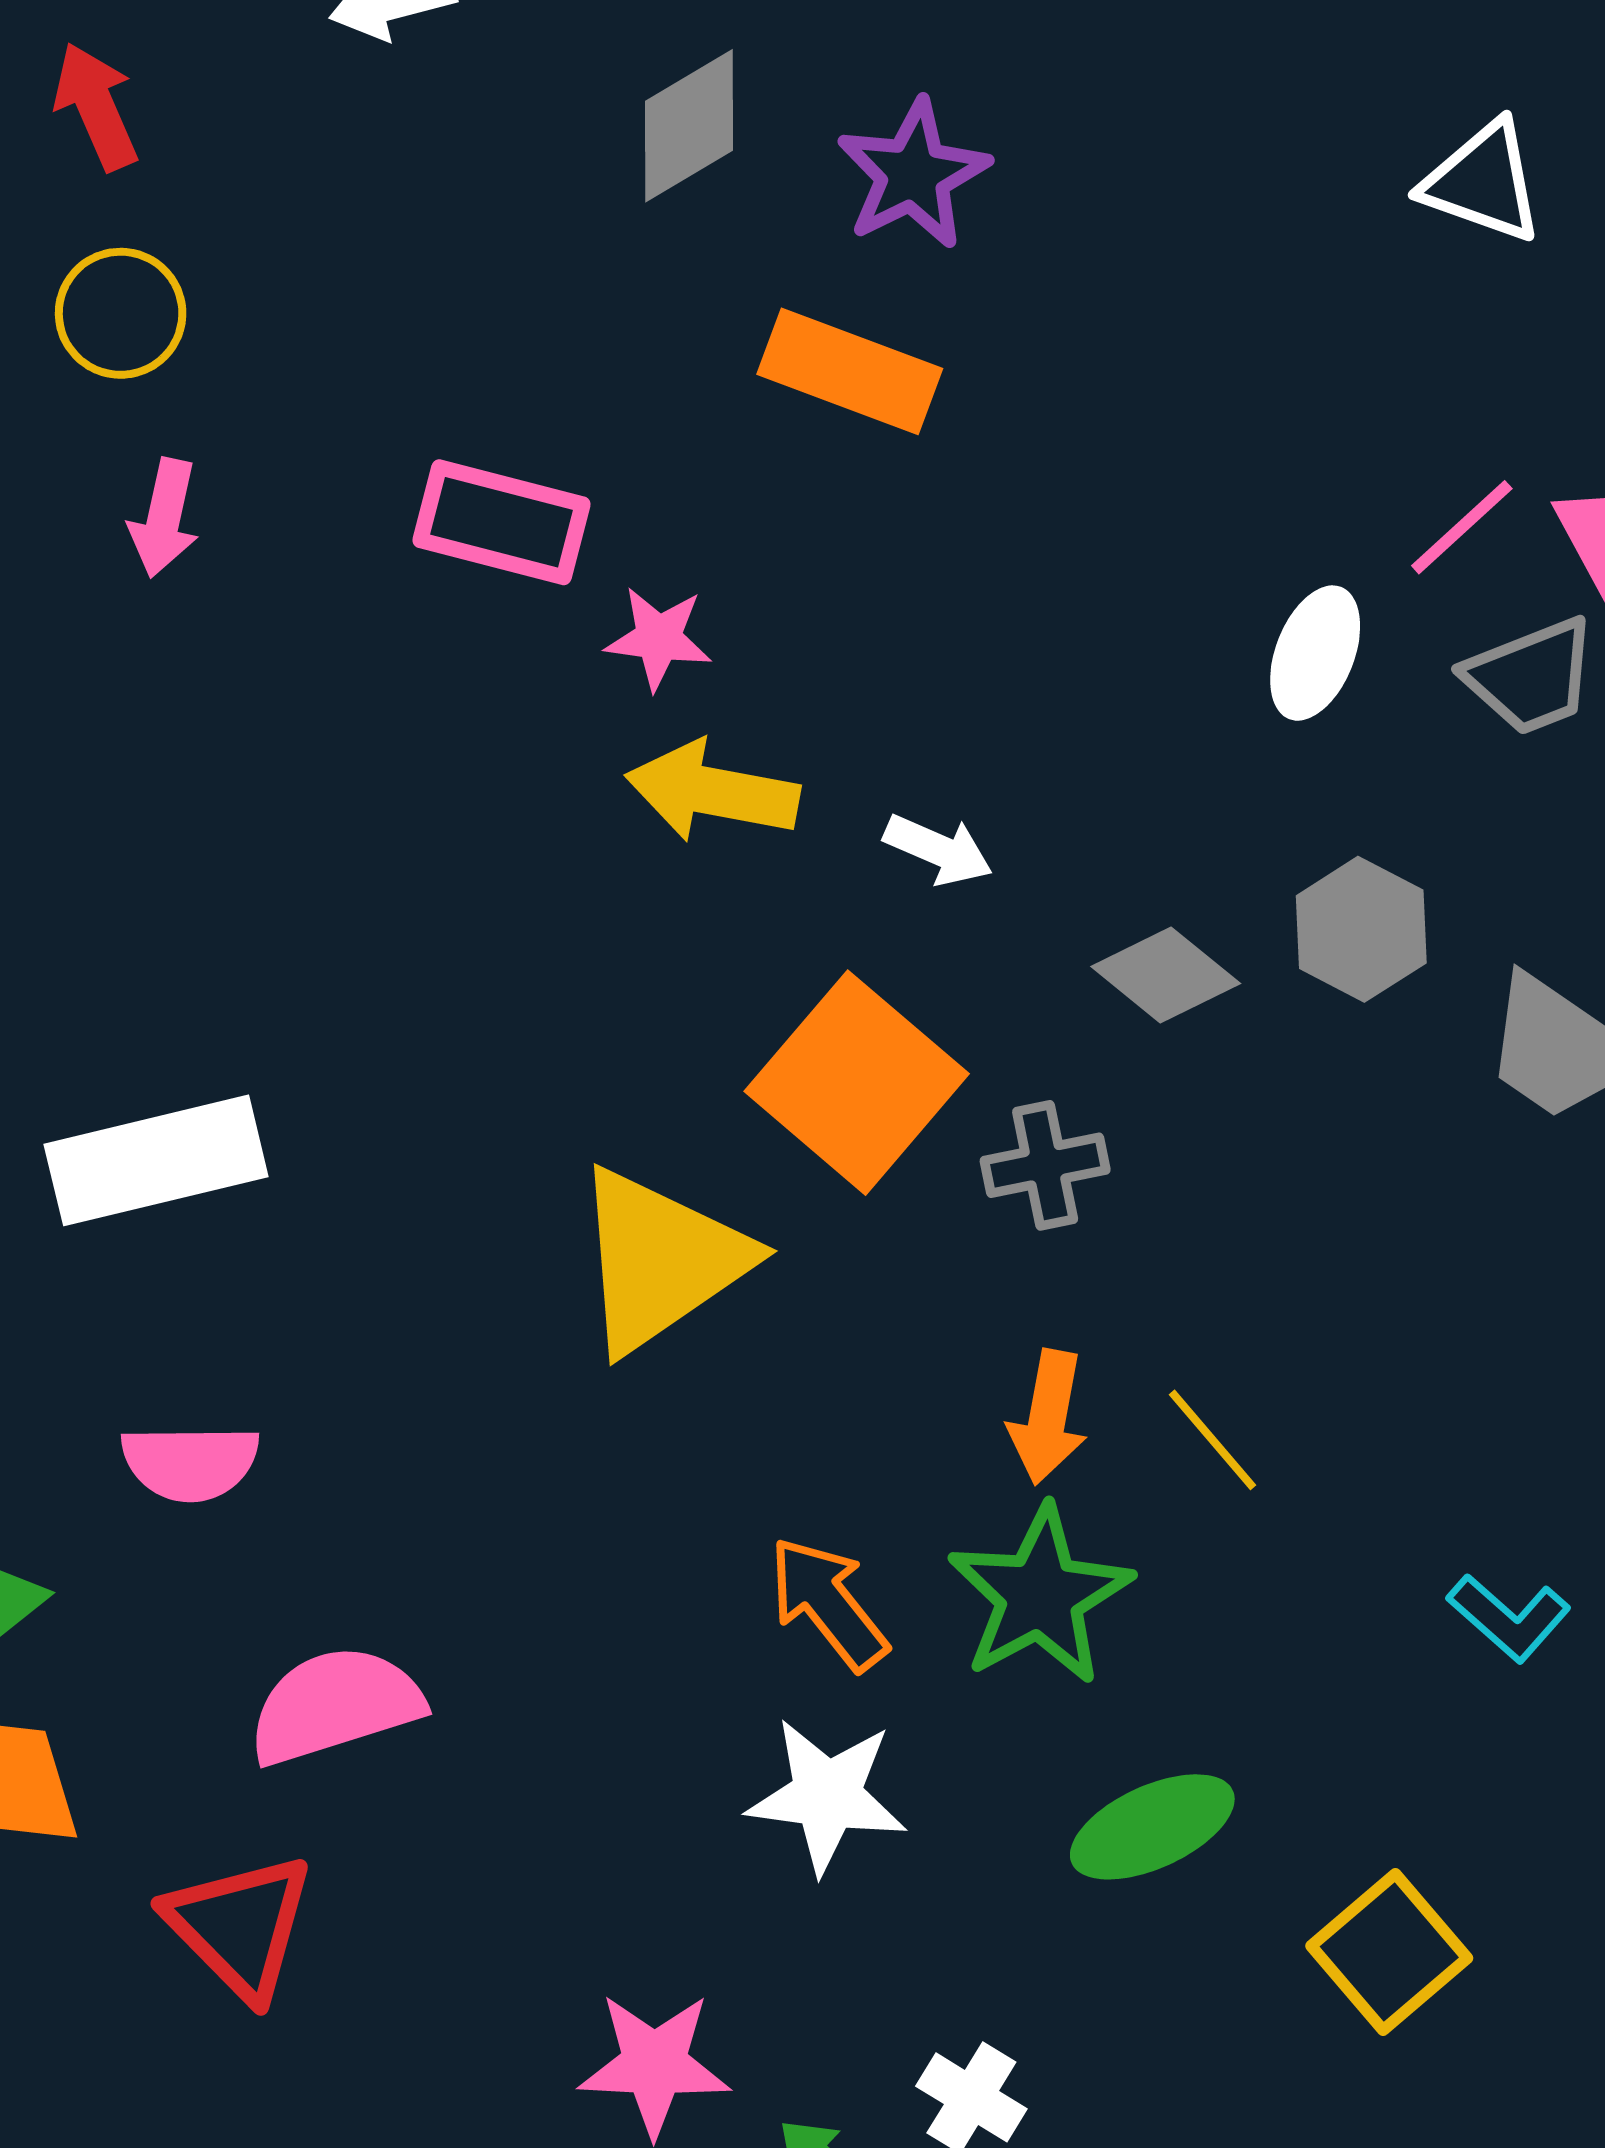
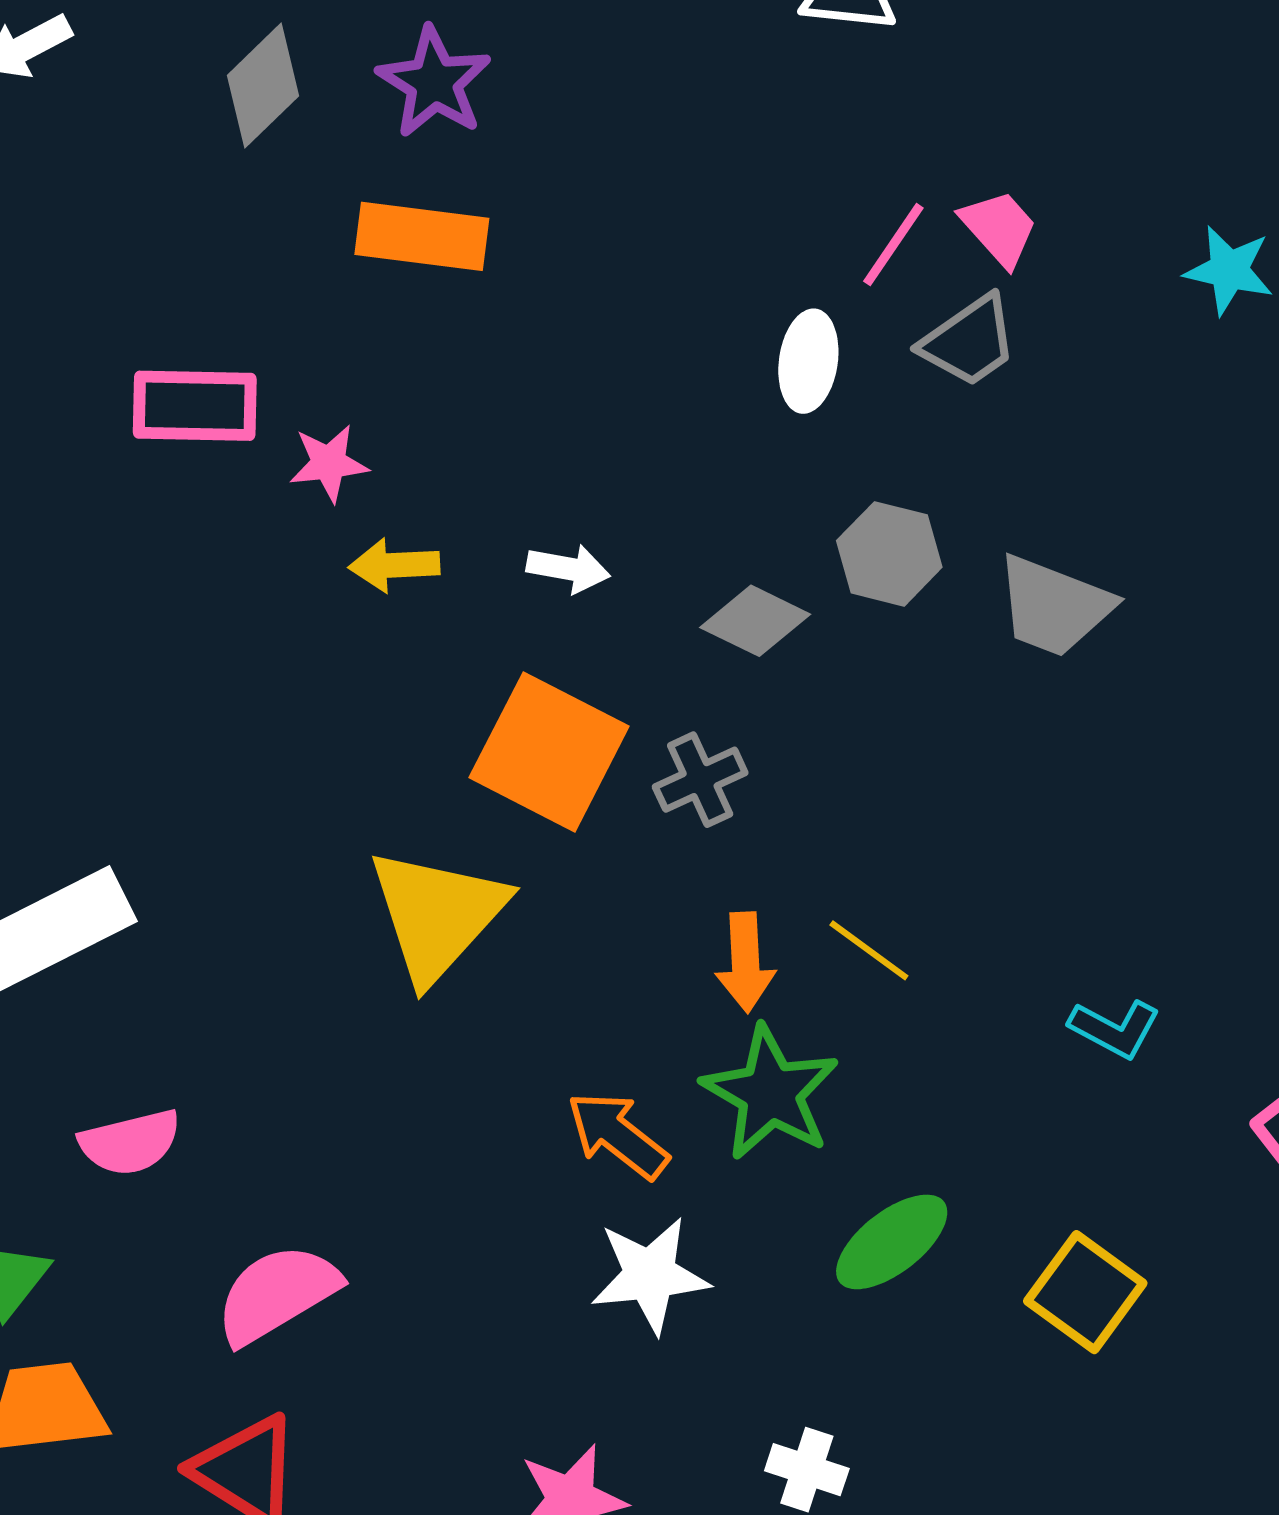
yellow arrow: (712, 791) -> (394, 565), size x0.7

